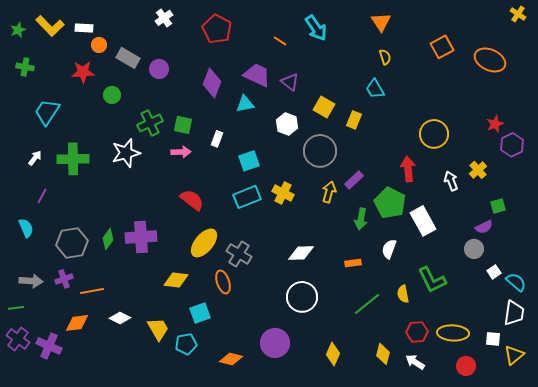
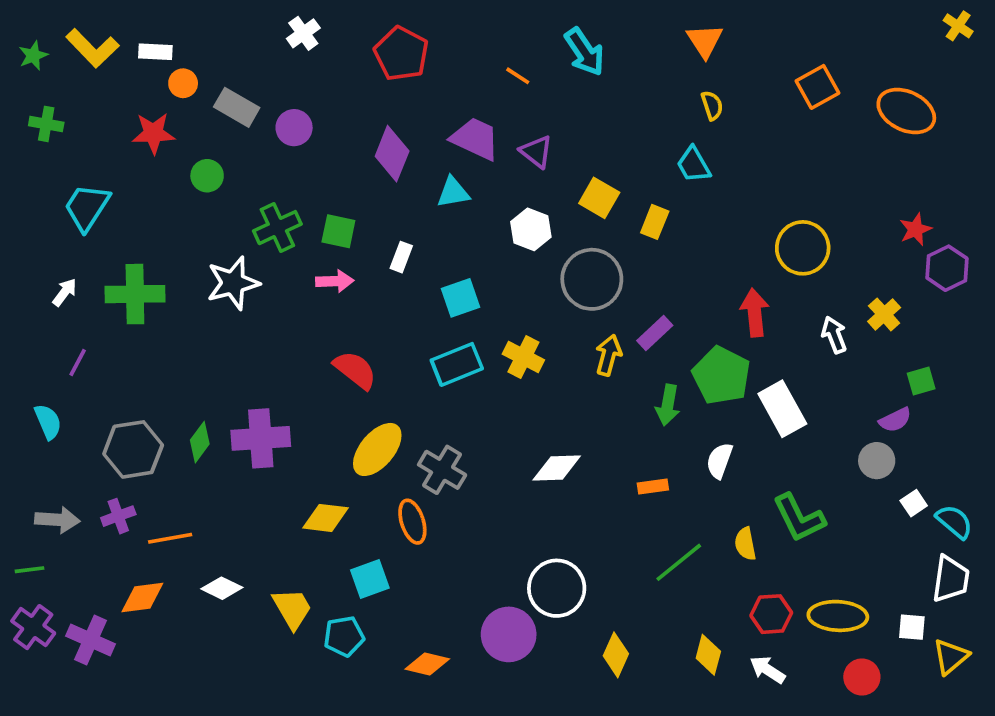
white circle: (302, 297) -> (557, 588), moved

